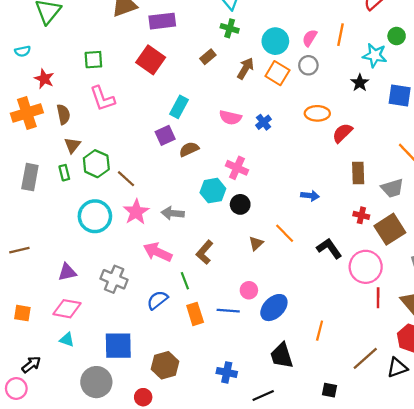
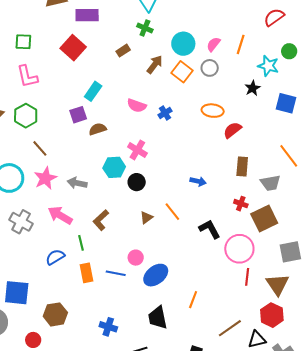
green hexagon: (96, 164) -> (26, 116), moved
gray cross: (114, 279) -> (21, 222), moved

